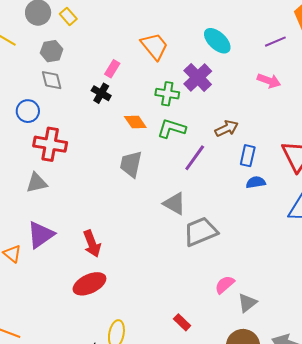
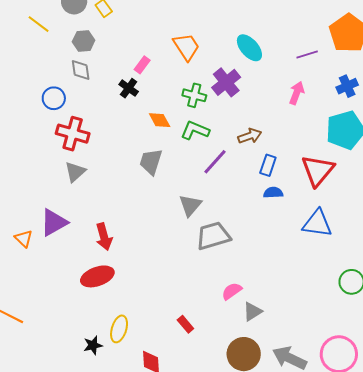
pink arrow: (269, 81) -> (297, 93), turned -95
gray triangle: (37, 183) -> (75, 172), moved, turned -35
gray triangle: (174, 204) -> (190, 205), turned 35

